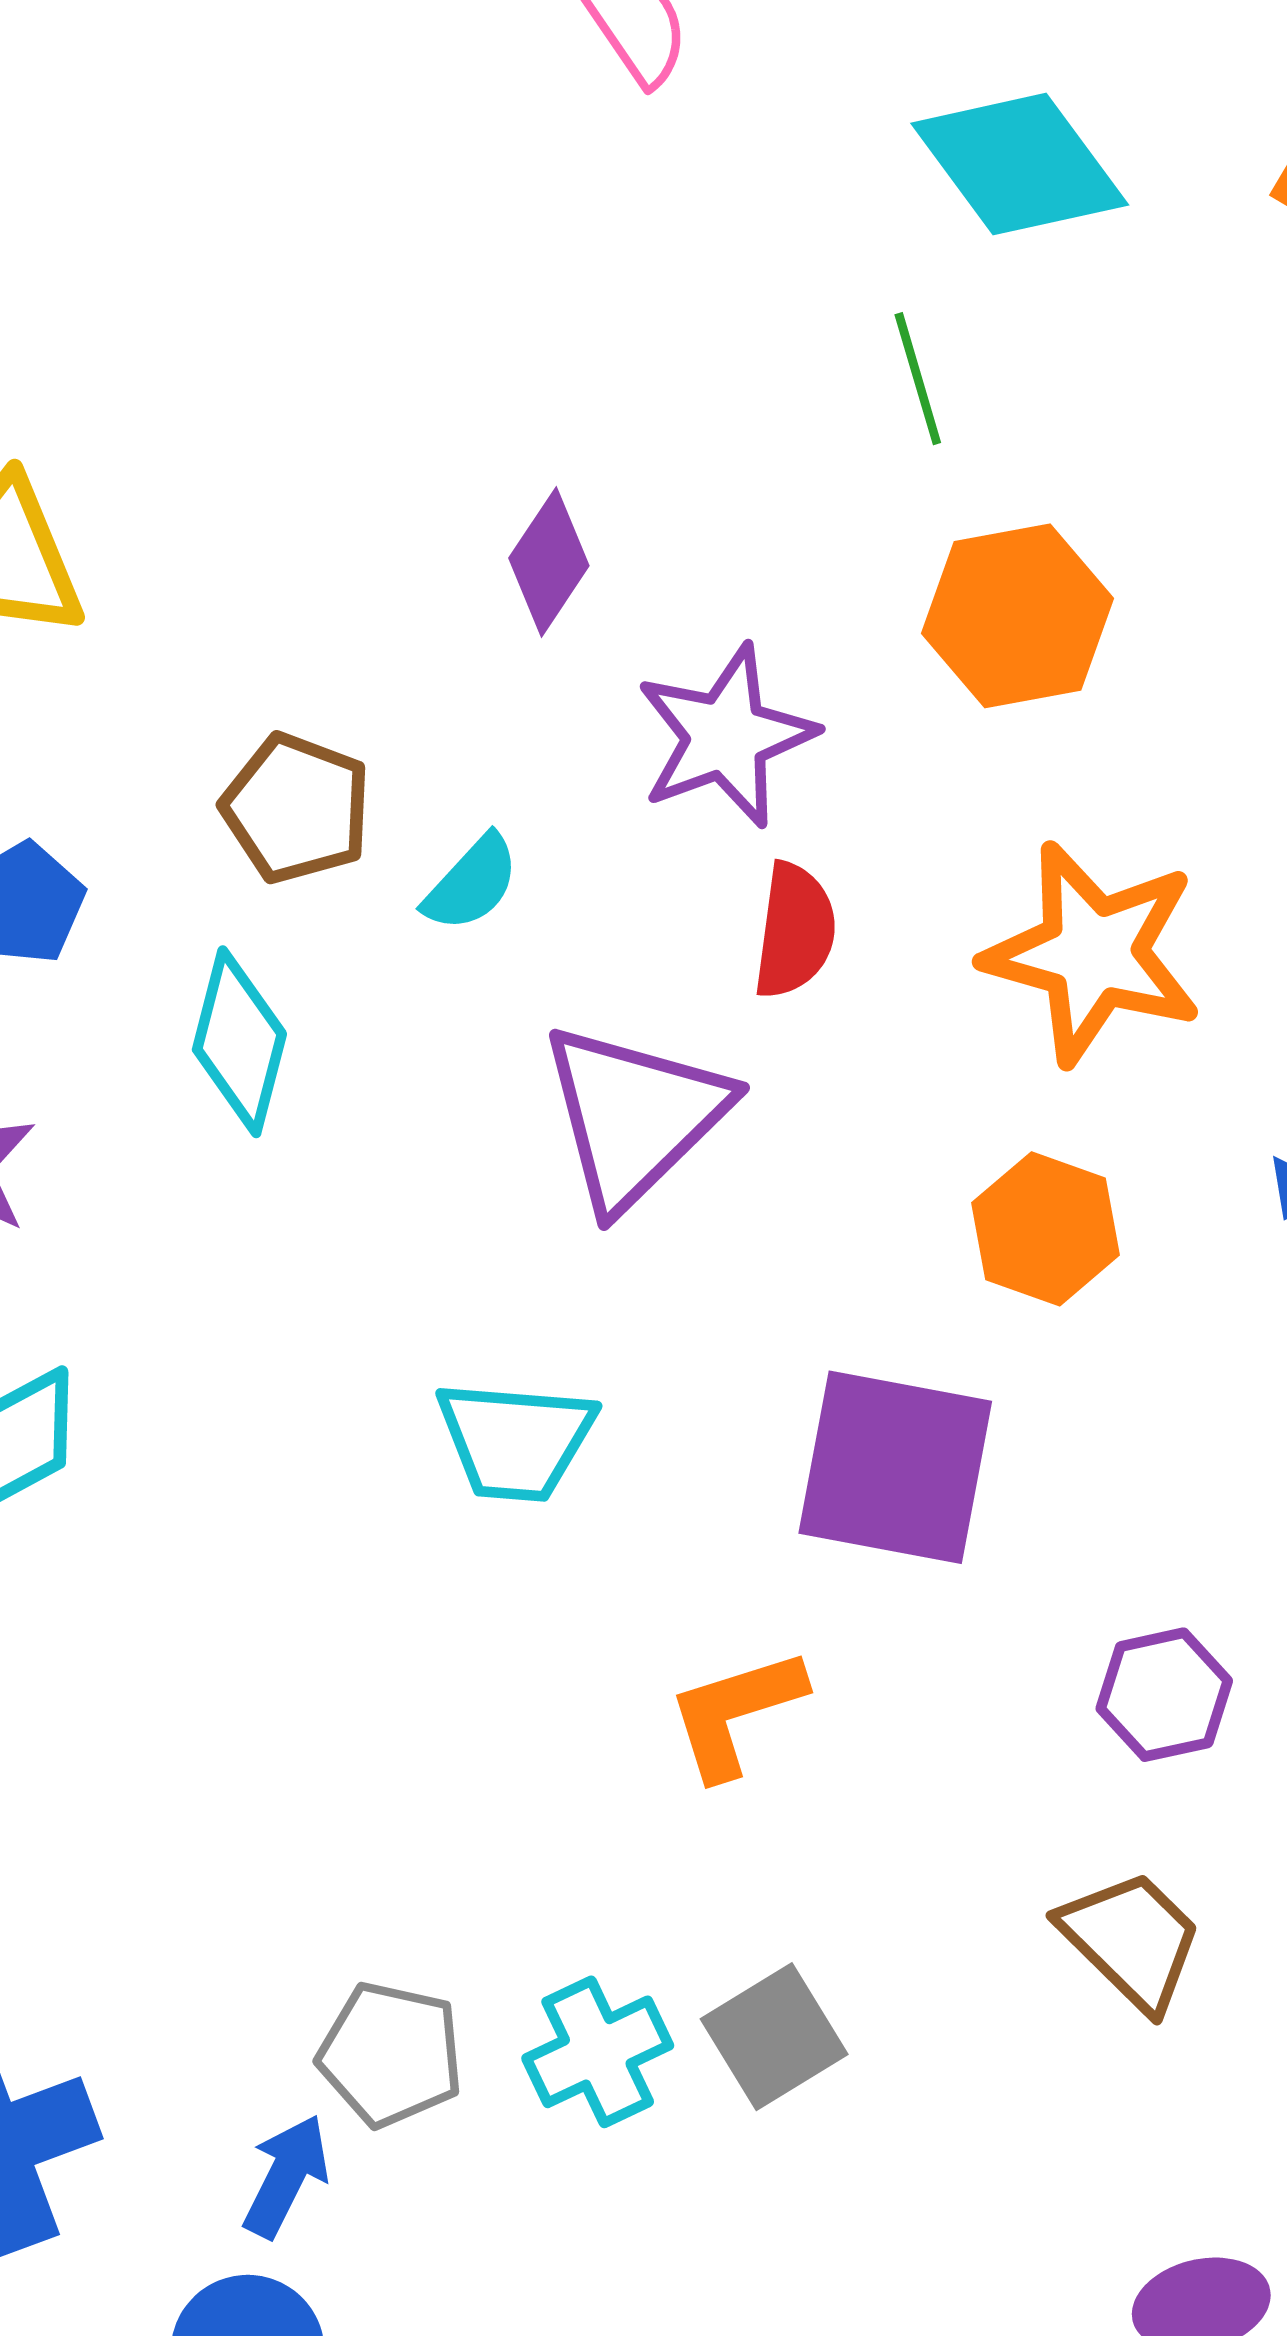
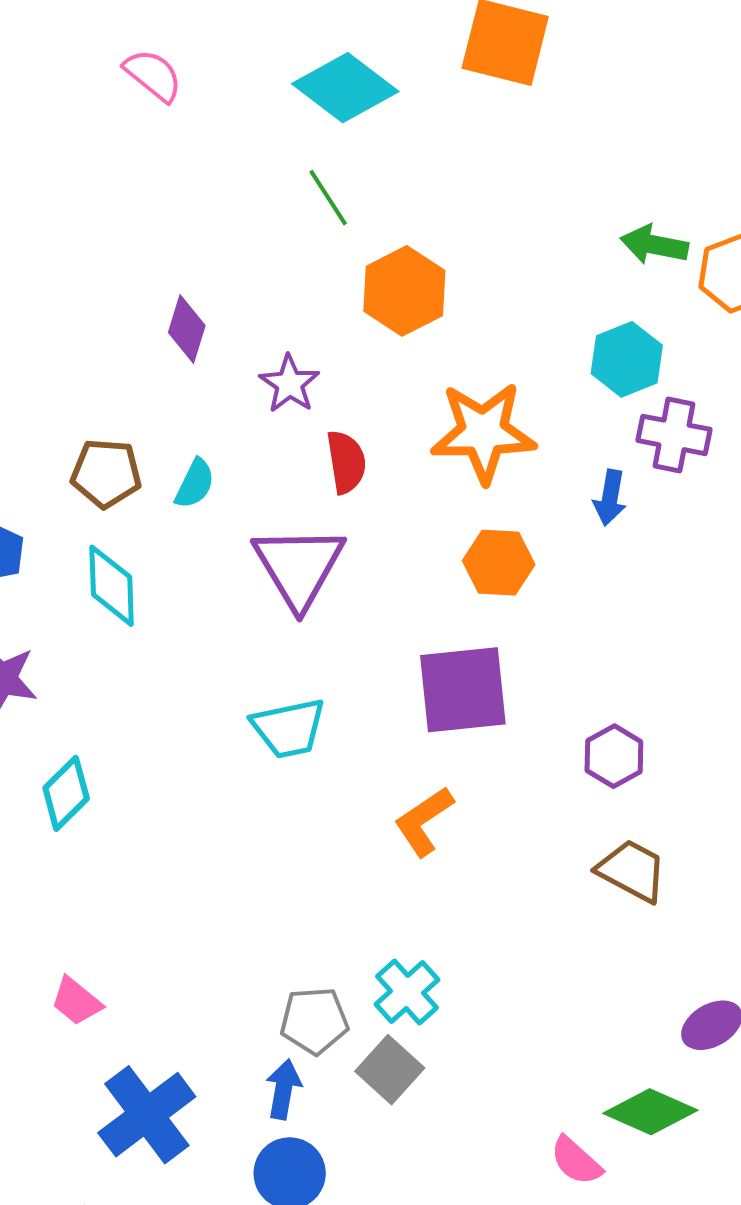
purple star: (726, 736) -> (289, 384), size x0.7
gray square: (774, 2037) -> (390, 1070), moved

